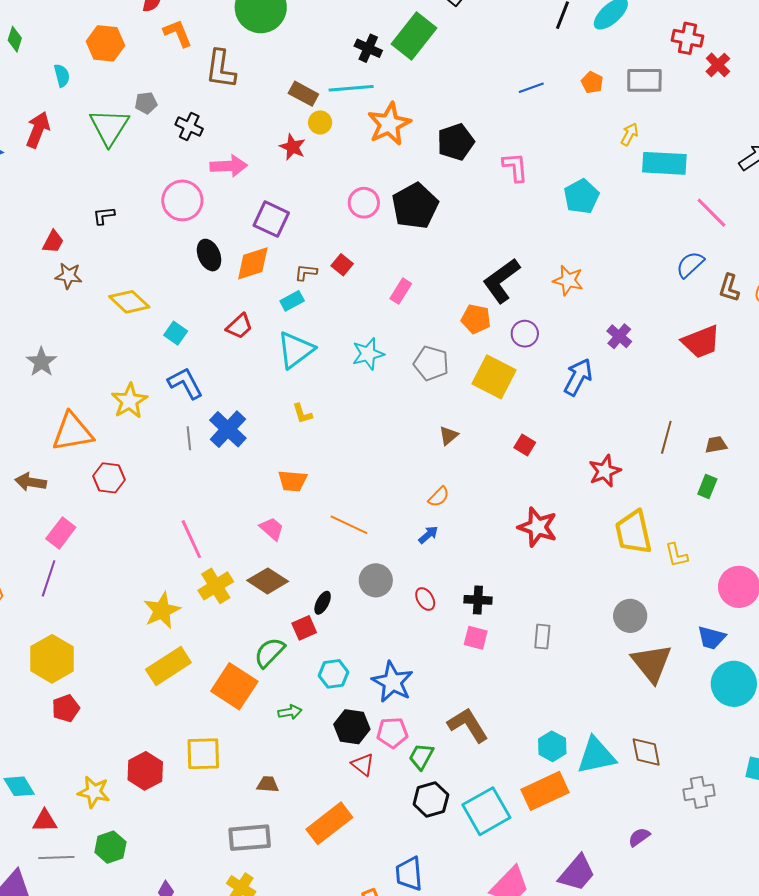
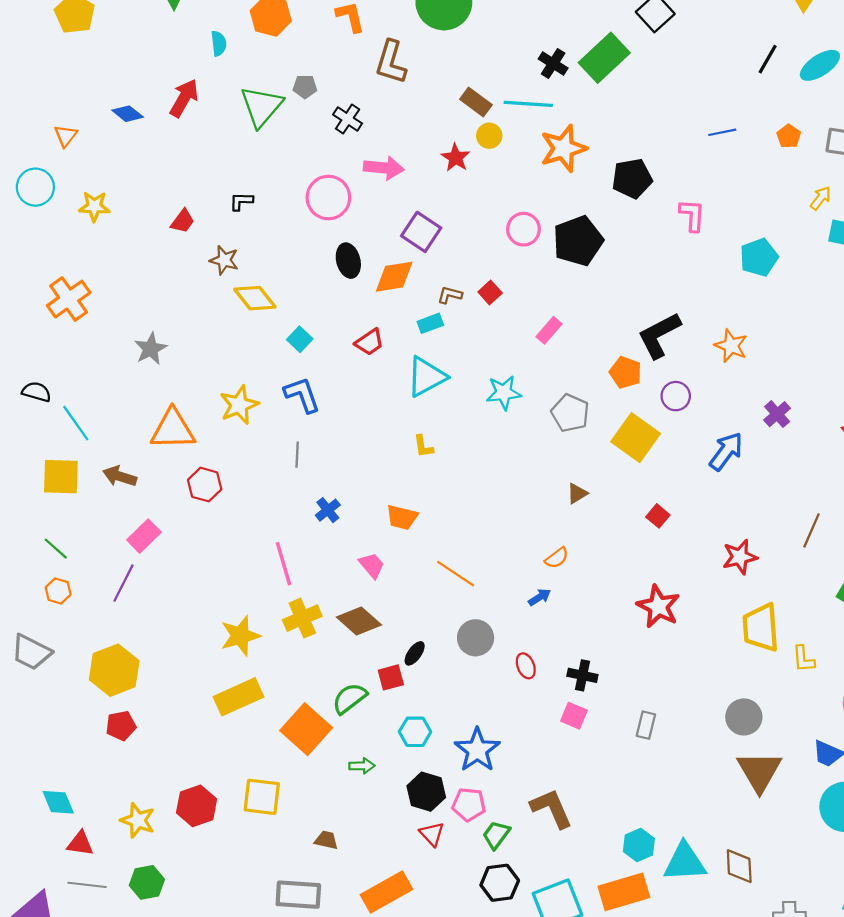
brown star: (69, 276) -> (224, 260), moved
blue cross: (228, 429) -> (328, 510), moved, size x0.6

